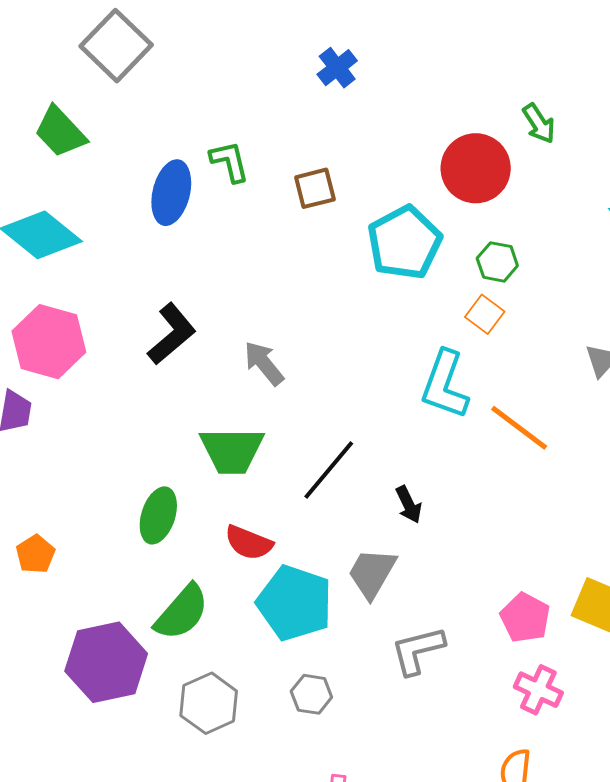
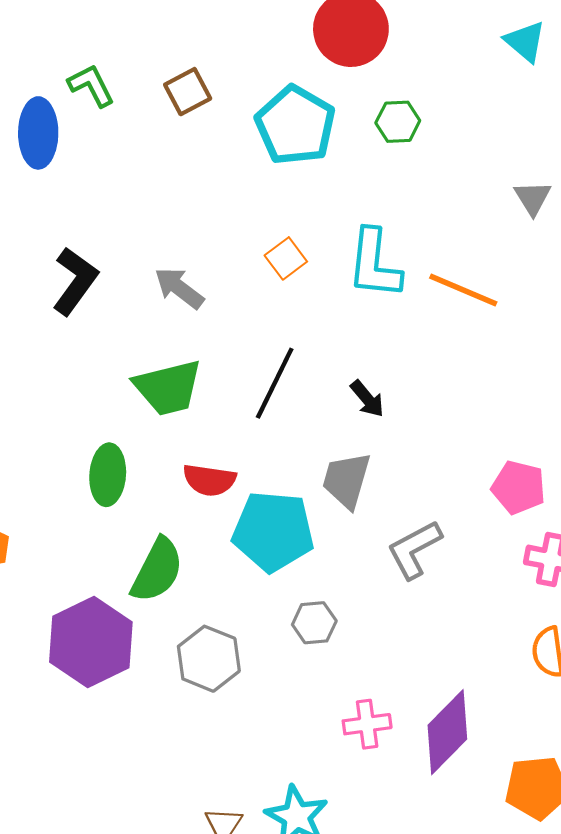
orange square: (485, 314) -> (286, 258), moved, turned 30

